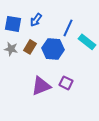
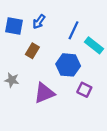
gray star: (11, 49) -> (12, 80), moved
blue hexagon: (53, 49) -> (68, 65), moved
purple square: (66, 83) -> (84, 90), moved

